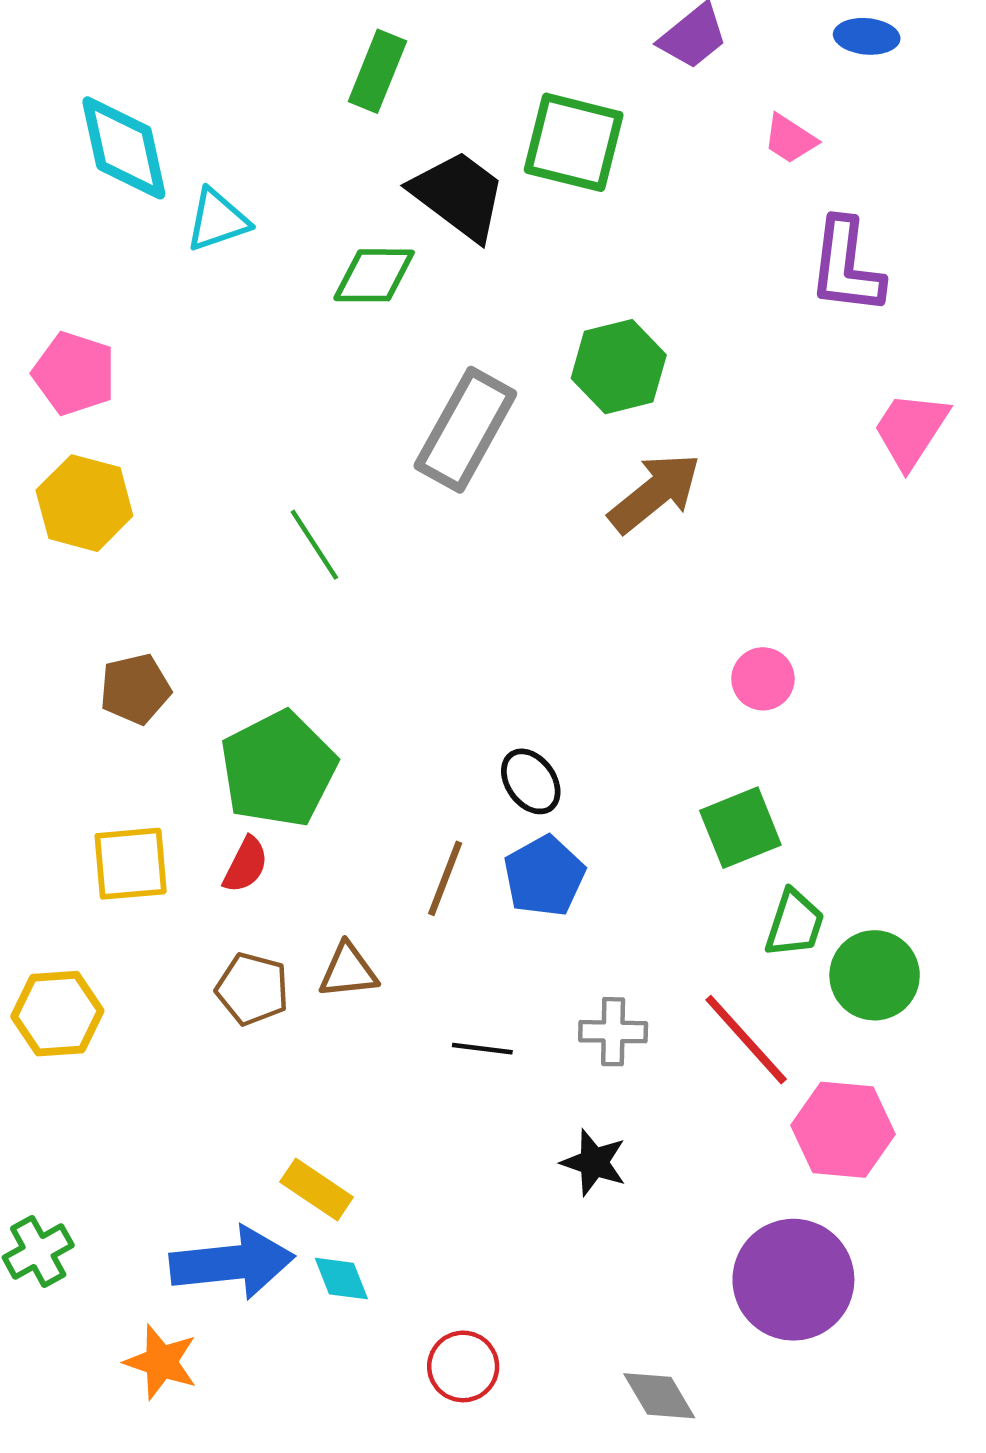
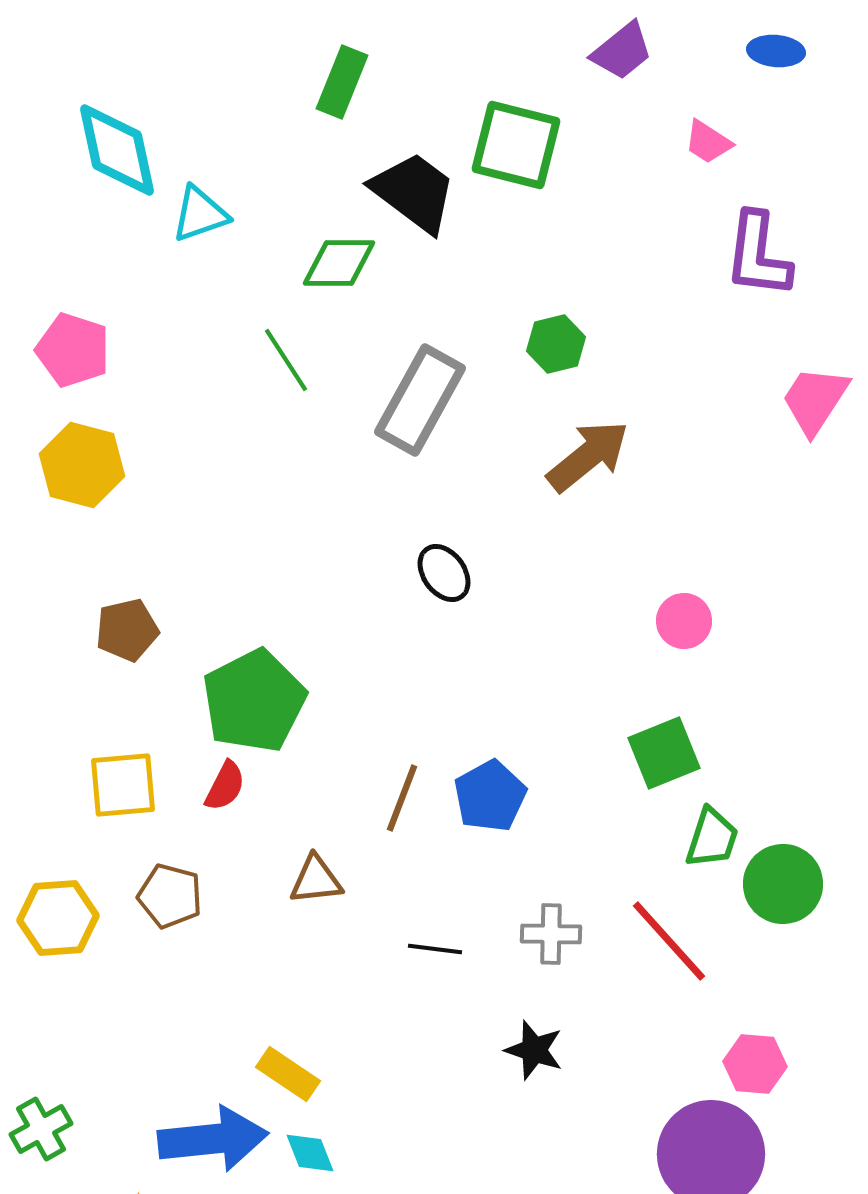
green hexagon: (619, 367) -> (556, 344), size x0.7
green line: (314, 545) -> (286, 360), moved
black ellipse: (531, 781) -> (444, 573), moved
brown pentagon: (252, 989) -> (170, 896), moved
pink hexagon: (843, 1130) -> (755, 1064), moved, size x0.7

